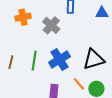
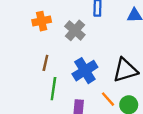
green line: (34, 61) -> (53, 89), moved
brown line: (11, 62) -> (45, 63), moved

